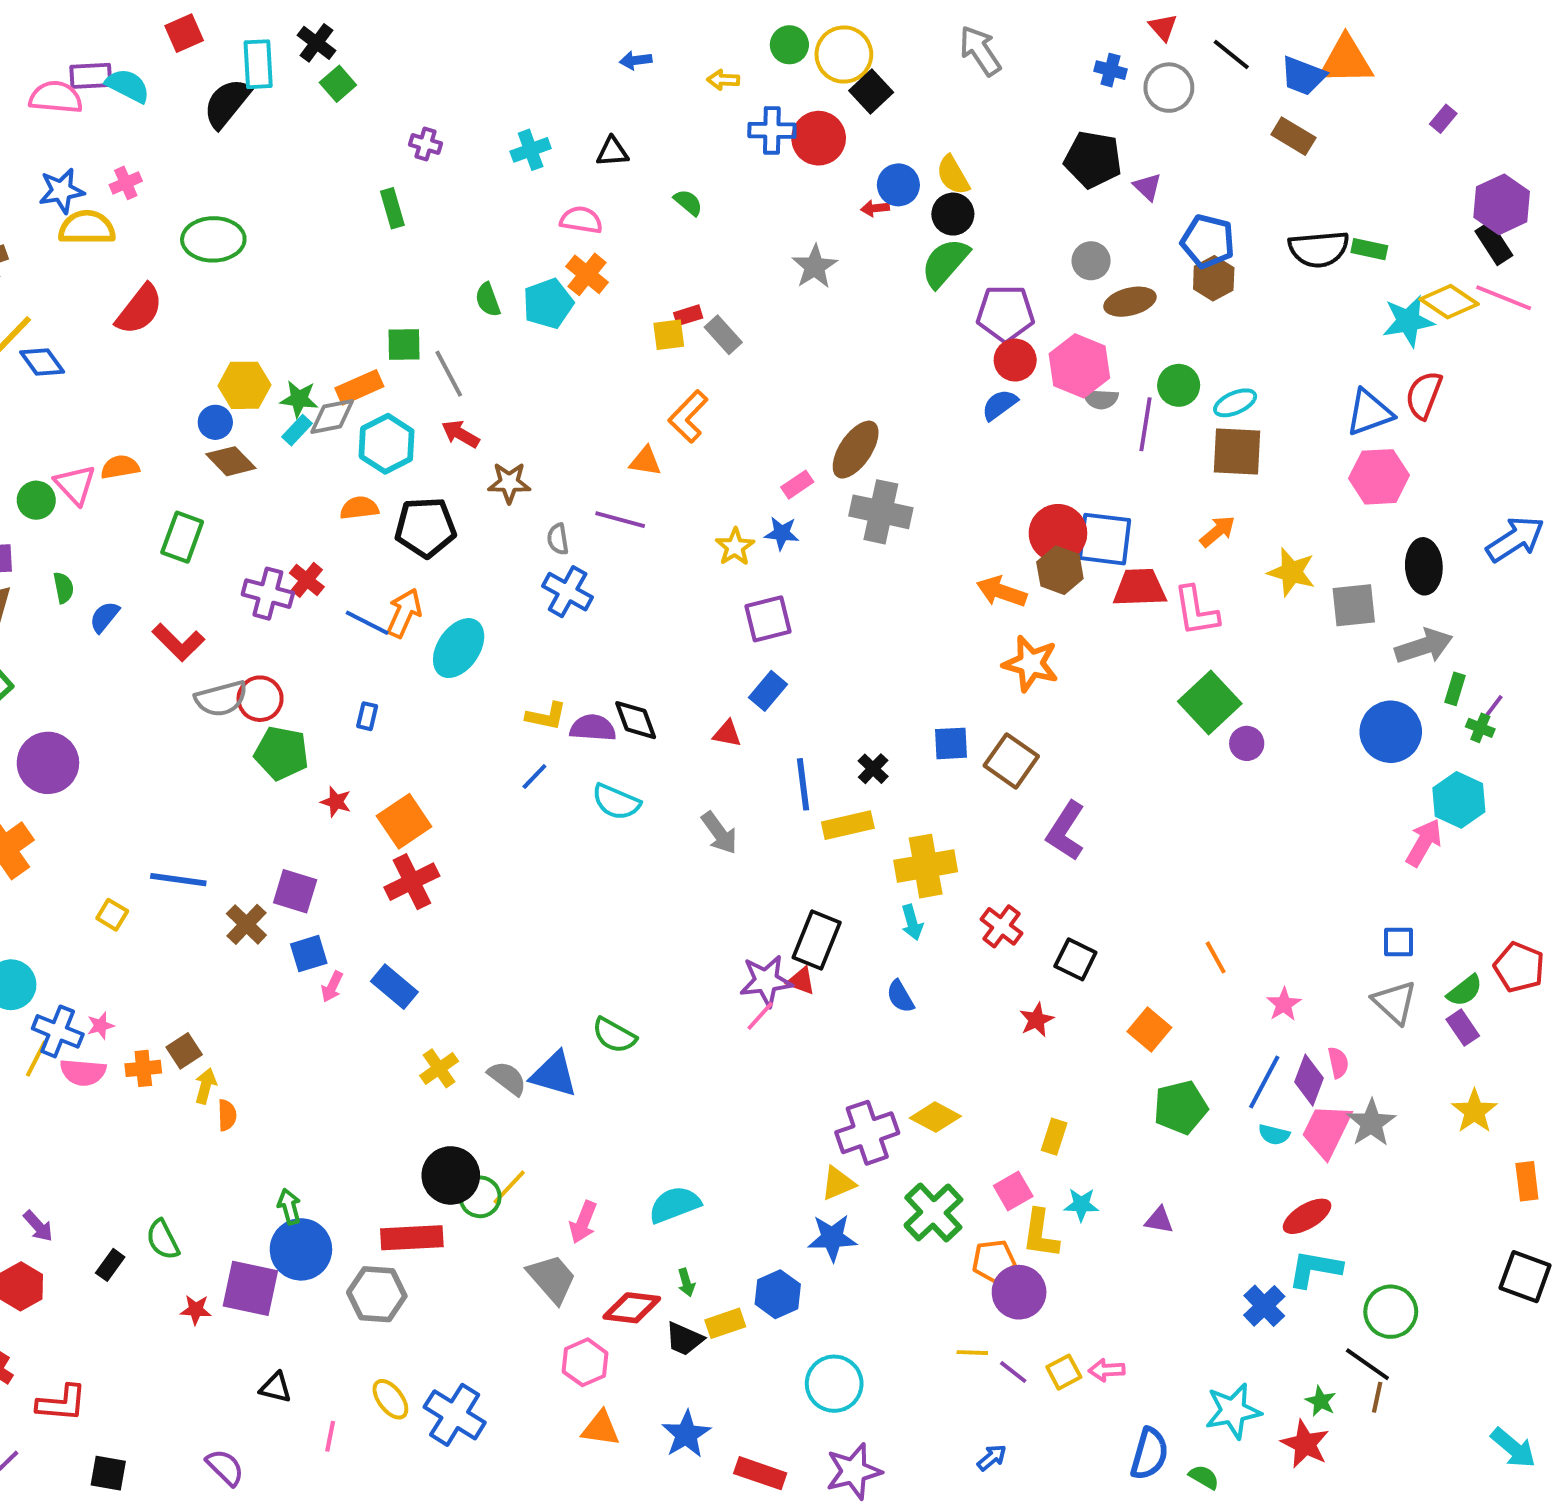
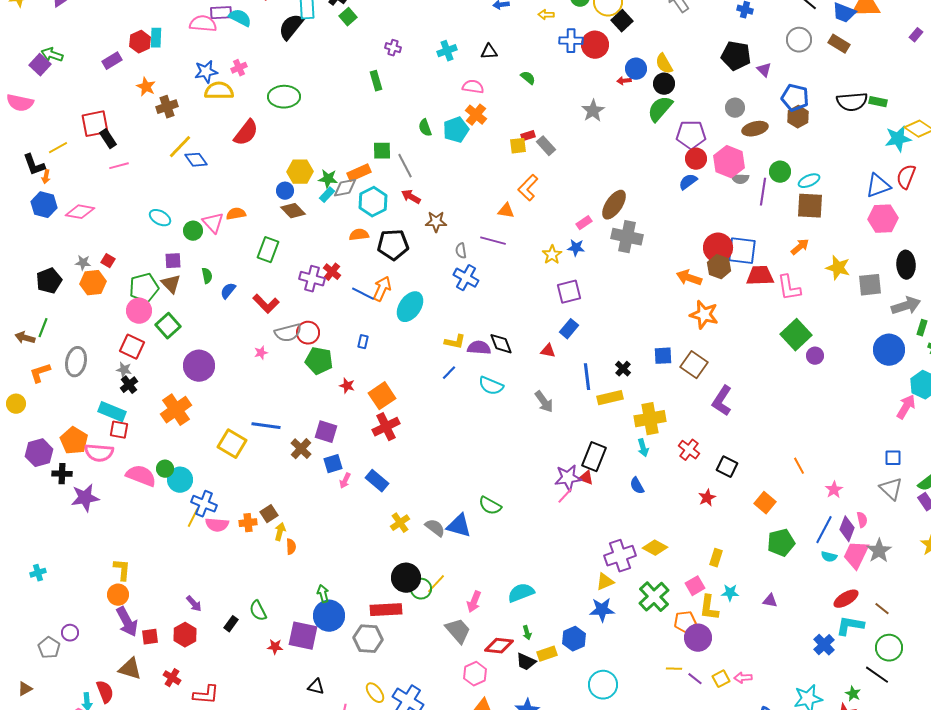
gray circle: (1169, 88) -> (799, 40), moved
yellow square: (112, 915) -> (232, 444), size x1.8
pink star: (100, 1026) -> (261, 353), moved
brown line: (1377, 1397) -> (882, 609), moved, turned -63

